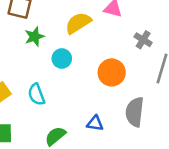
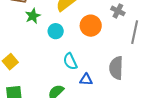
orange circle: (112, 72) -> (91, 26), moved
cyan semicircle: (36, 94) -> (70, 61), moved

